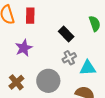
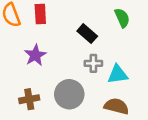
gray cross: (69, 58) -> (93, 63), turned 32
brown cross: (16, 82) -> (29, 99), turned 35

